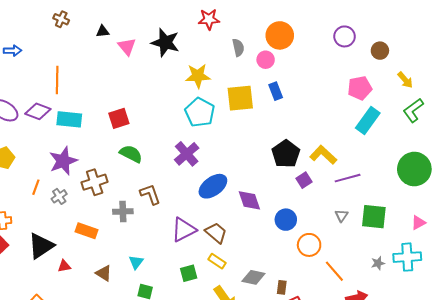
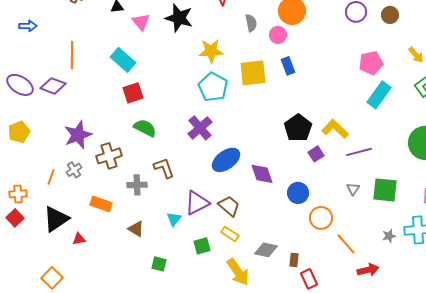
brown circle: (380, 51) -> (390, 15), moved
cyan rectangle: (69, 119) -> (123, 60), moved, turned 35
orange line: (36, 187) -> (51, 177), moved
cyan triangle: (136, 262) -> (174, 219), moved
brown triangle: (104, 273) -> (136, 229), moved

